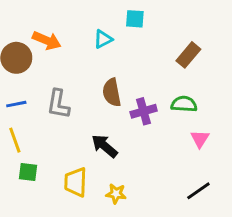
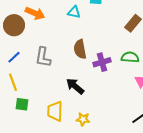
cyan triangle: (103, 39) -> (74, 12), turned 40
blue line: (16, 104) -> (14, 57), turned -32

